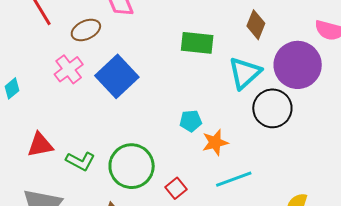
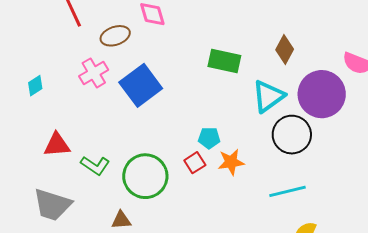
cyan line: (234, 179) -> (288, 191), moved
red square: (176, 188) -> (195, 163), moved

